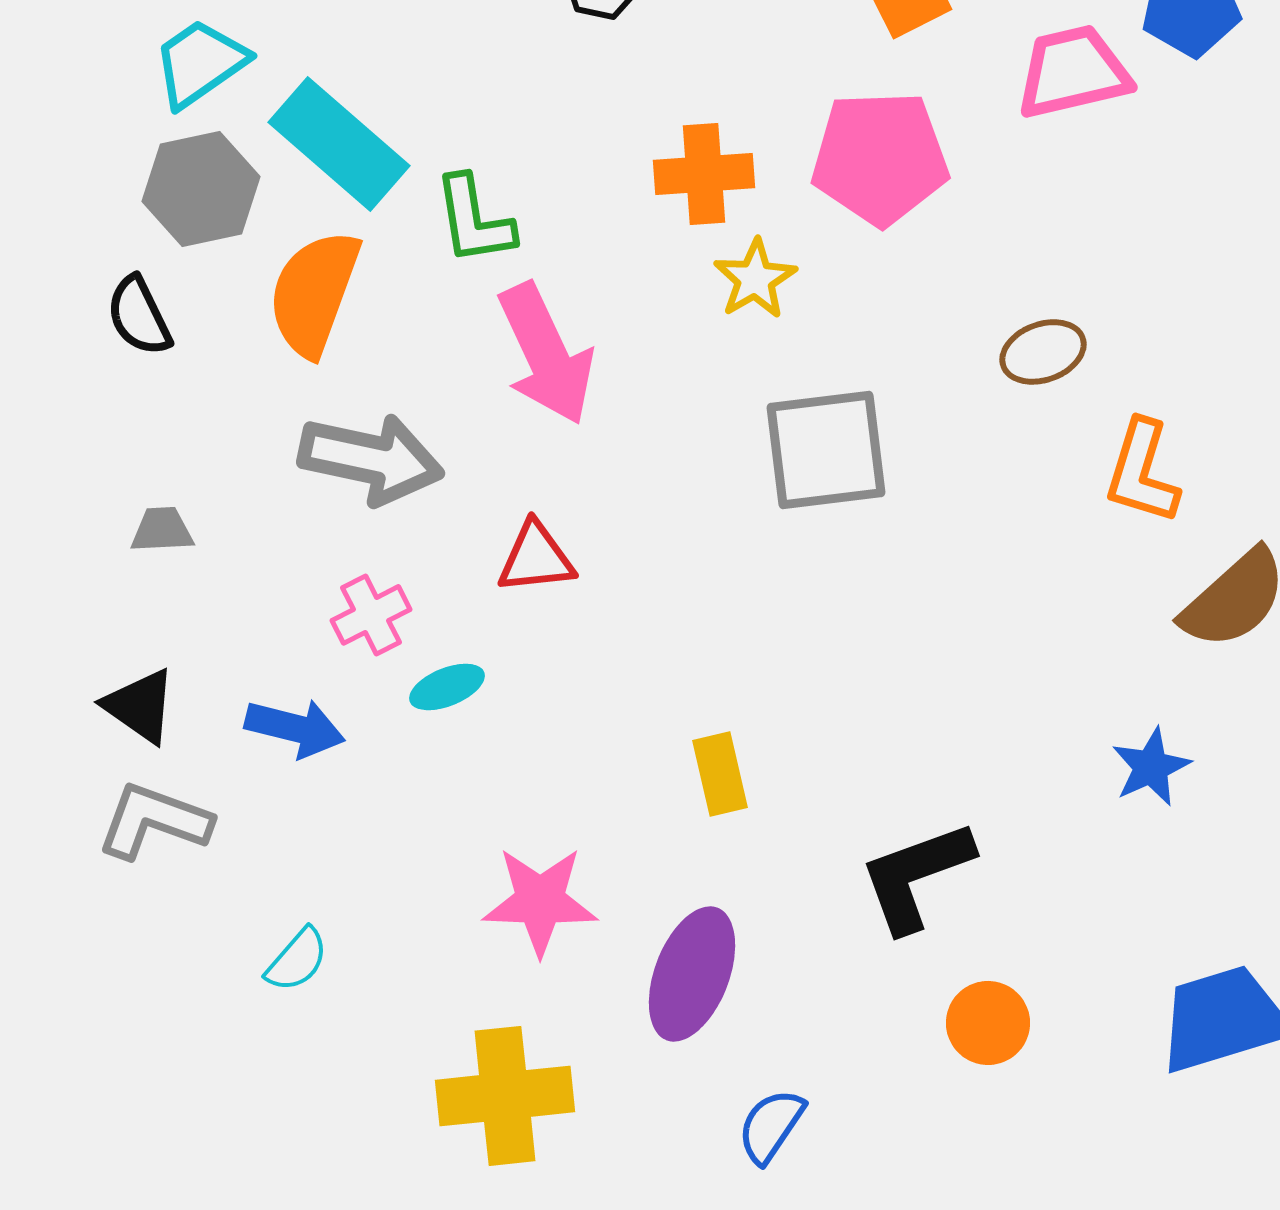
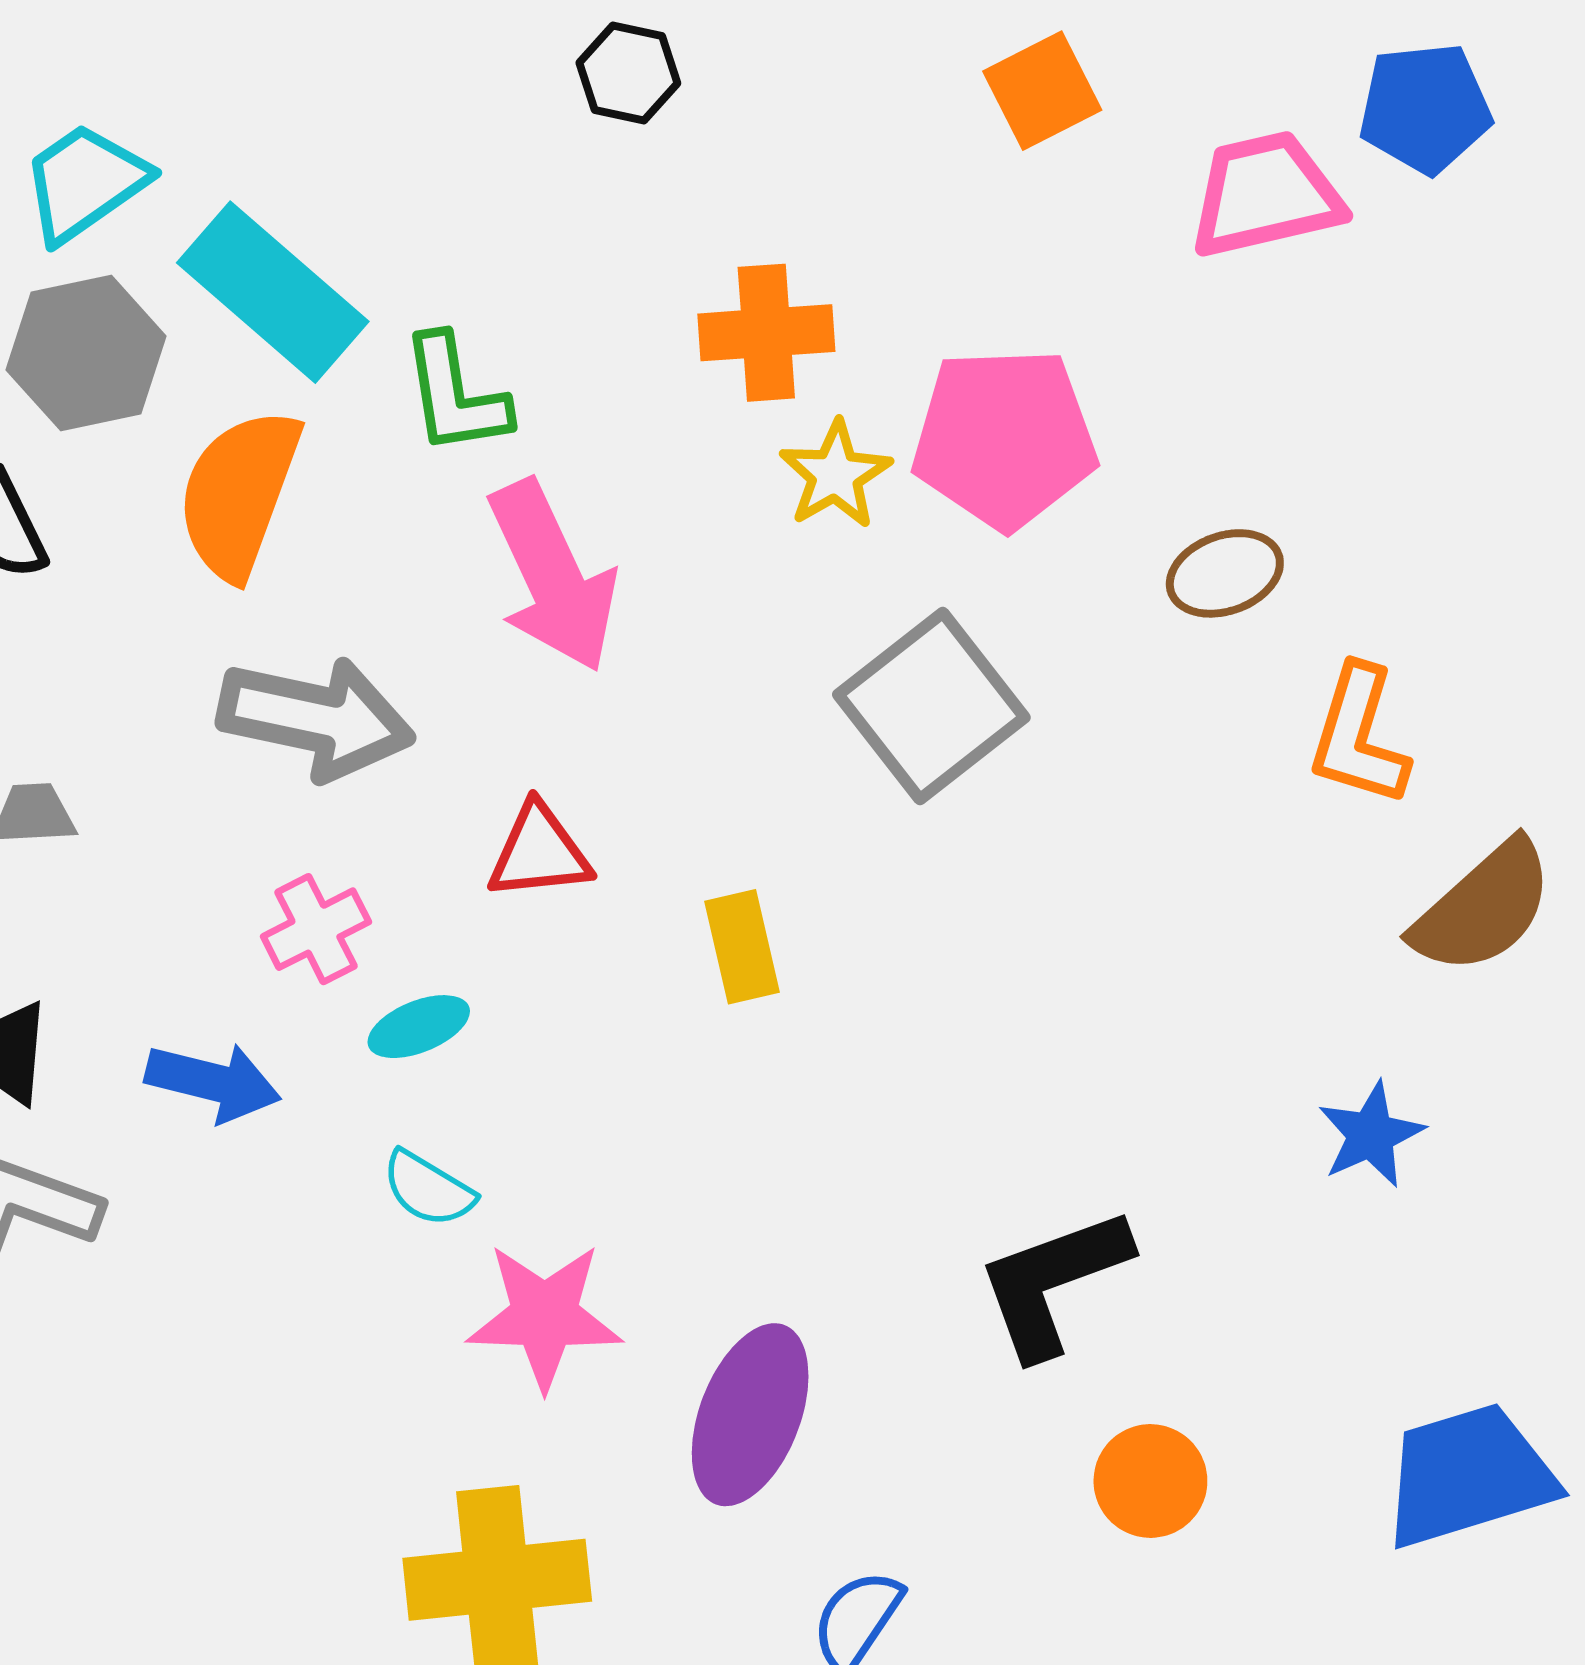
pink pentagon: (880, 158) -> (1004, 438), moved
gray square: (826, 450) -> (931, 706), turned -31
yellow rectangle: (720, 774) -> (742, 947), moved
cyan semicircle: (297, 960) -> (428, 1189), moved, turned 80

